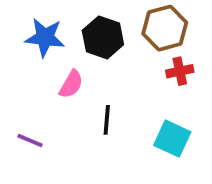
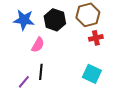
black line: (107, 120) -> (41, 72), moved
purple line: (30, 140) -> (24, 82), moved, turned -72

